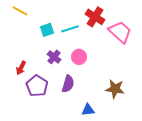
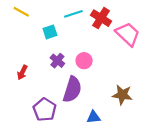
cyan line: (70, 29) -> (73, 14), moved
purple semicircle: (68, 84) -> (72, 89), size x1.4
purple pentagon: (37, 86) -> (45, 110), moved

